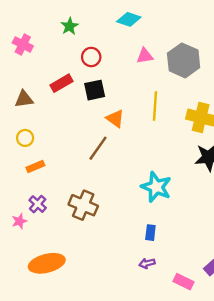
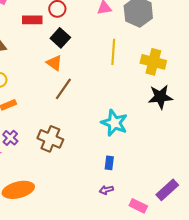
red rectangle: (62, 83) -> (32, 20), moved, turned 30
black square: (95, 90) -> (60, 38), turned -36
orange triangle: (115, 119) -> (54, 63), moved

